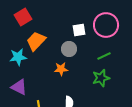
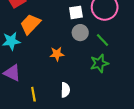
gray circle: (69, 49) -> (80, 33), moved
green line: (104, 56) -> (102, 40), turned 72

